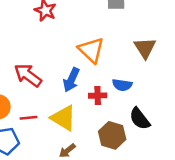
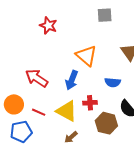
red cross: (98, 96) -> (90, 103), moved
red line: (28, 118) -> (39, 112), turned 32

